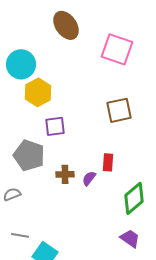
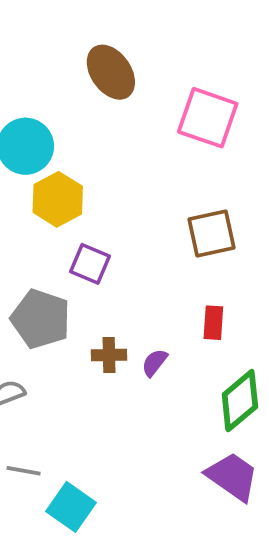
purple square: (55, 126) -> (90, 264), turned 30
red rectangle: (108, 162) -> (213, 323), moved
purple trapezoid: (130, 238) -> (232, 477), size x1.4

